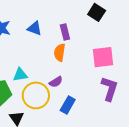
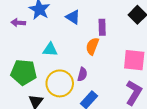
cyan triangle: (20, 75) -> (50, 50), moved
purple semicircle: (56, 82) -> (82, 74), turned -56

